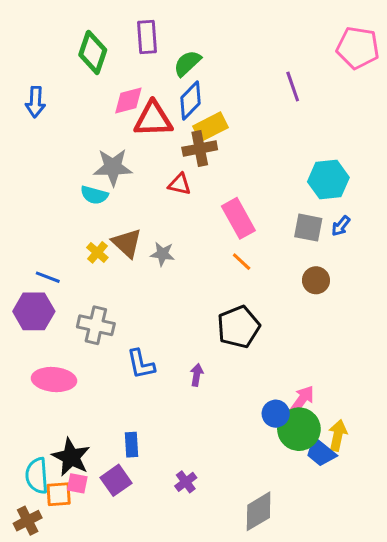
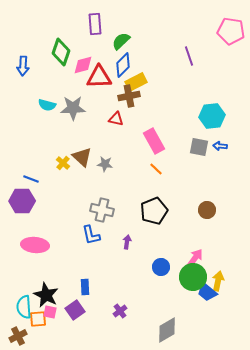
green diamond: (93, 52) -> (61, 52), moved
cyan semicircle: (94, 195) -> (47, 105), moved
blue arrow: (341, 226) -> (220, 146), turned 56
brown circle: (316, 280) -> (207, 210), moved
gray cross: (96, 325) -> (102, 210), moved
blue circle: (276, 414) -> (161, 267), moved

